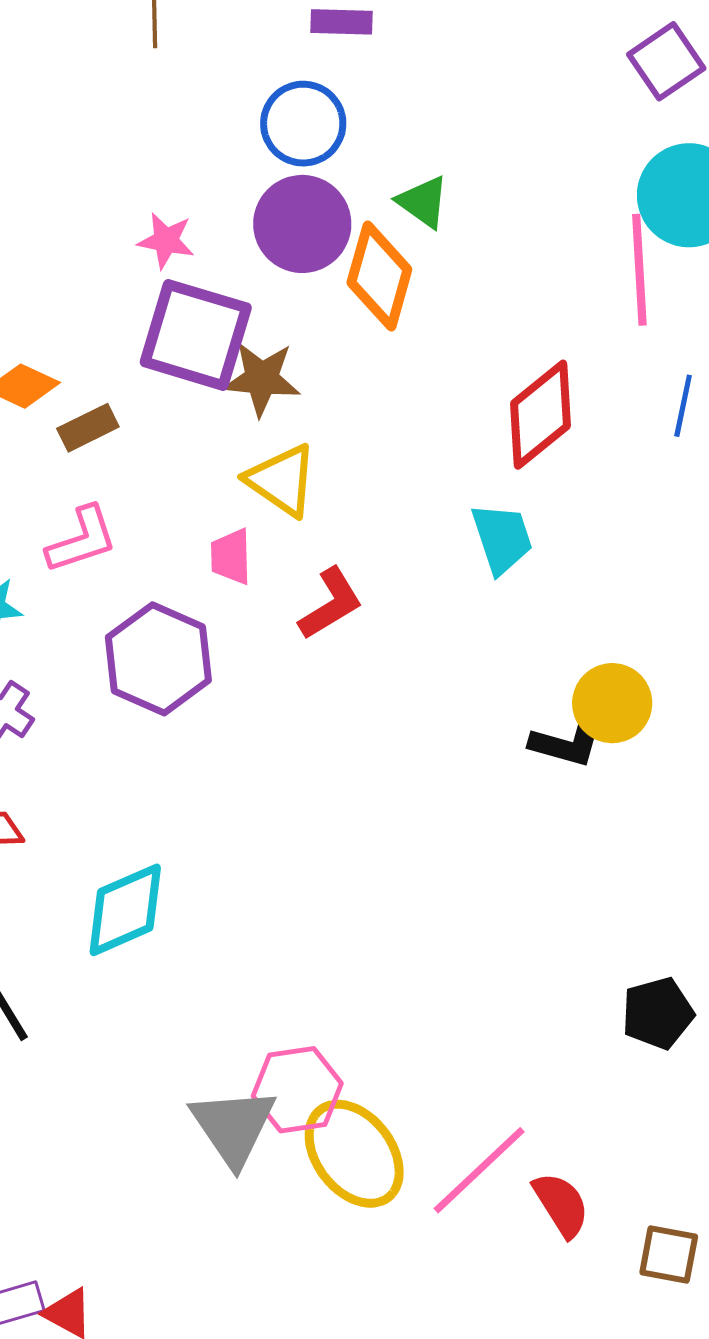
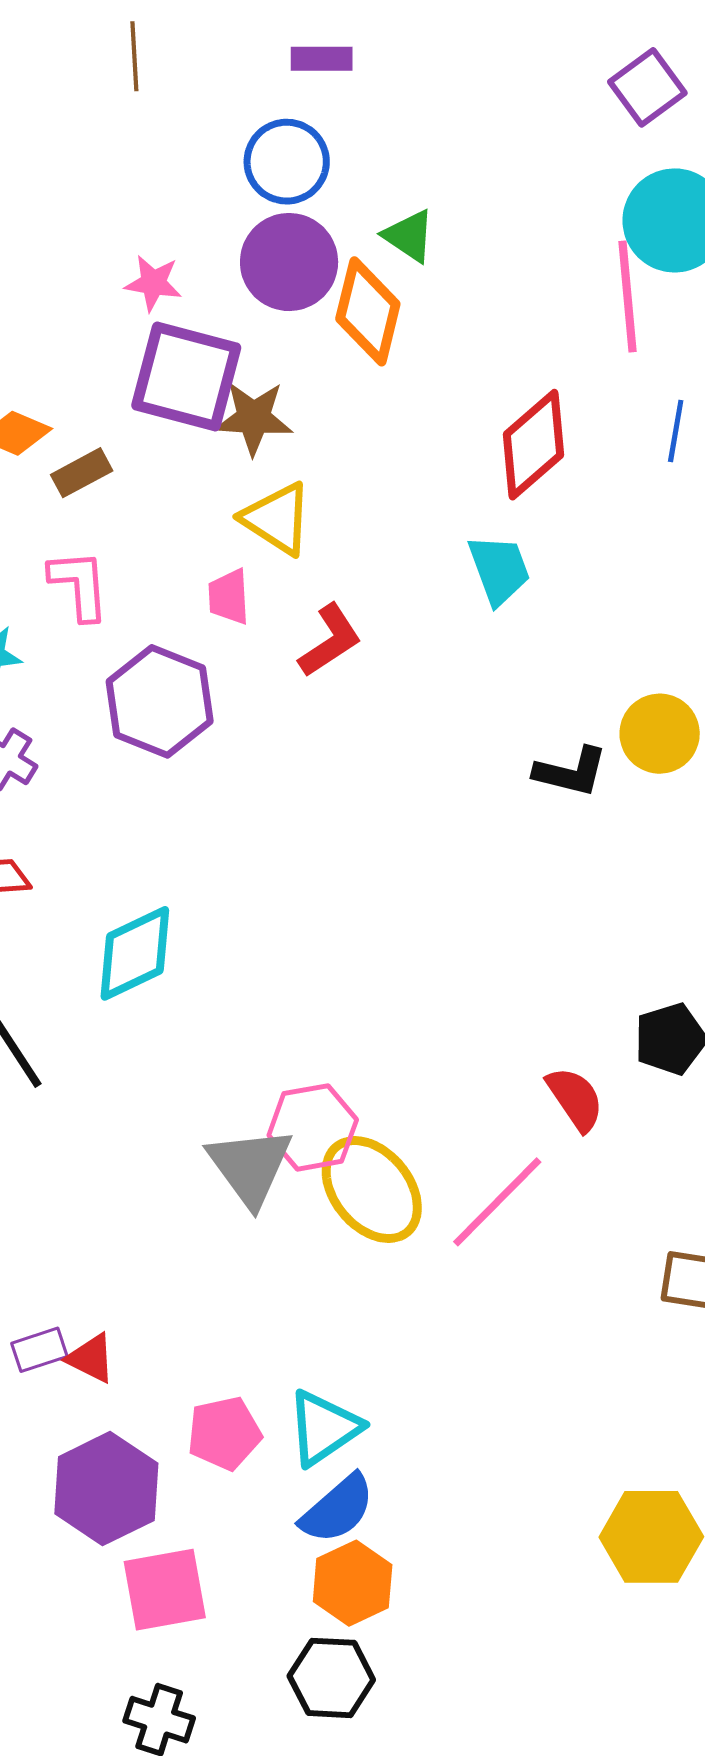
pink L-shape: (82, 540) -> (79, 585), turned -74
yellow circle: (612, 703) -> (660, 734), moved
red semicircle: (561, 1205) -> (575, 1099), moved

